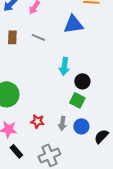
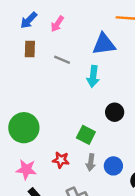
brown rectangle: (12, 37) -> (30, 49), moved
cyan arrow: (64, 66) -> (93, 76), moved
green square: (77, 100) -> (86, 135), moved

